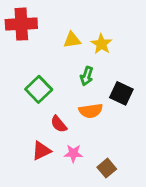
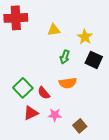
yellow star: (101, 44) -> (85, 37), moved
green square: (39, 89) -> (23, 88), moved
black square: (121, 93) -> (94, 60), moved

